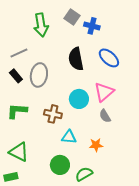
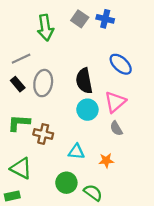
blue cross: (92, 26) -> (105, 19), moved
black semicircle: (76, 59) -> (84, 81), moved
brown cross: (53, 114) -> (43, 134), moved
green semicircle: (84, 174) -> (93, 193), turned 66

